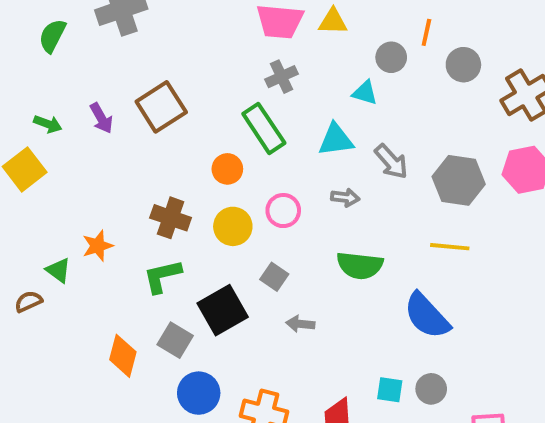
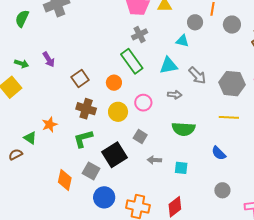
brown square: (161, 107) -> (80, 79), moved, size x0.7
blue semicircle: (427, 316) -> (219, 153), size x0.6
cyan square: (390, 390) -> (181, 168), moved

